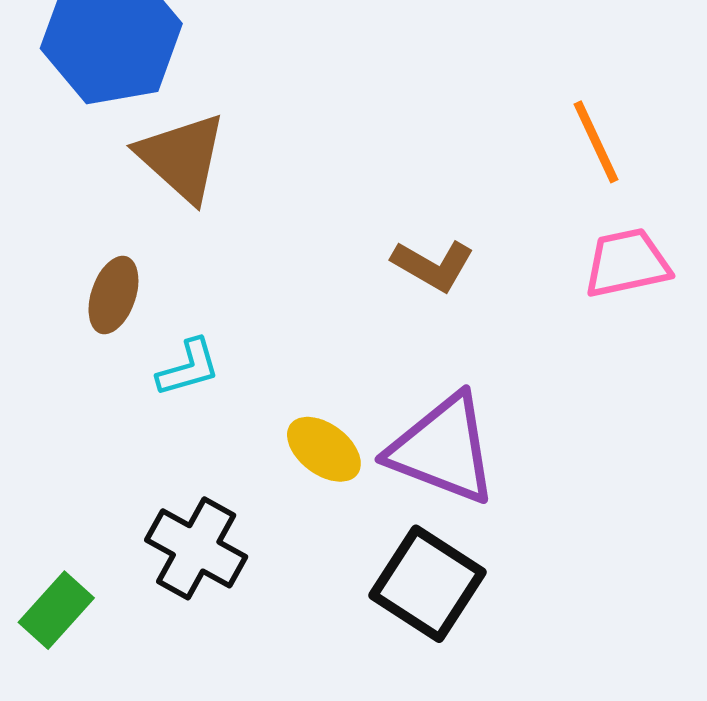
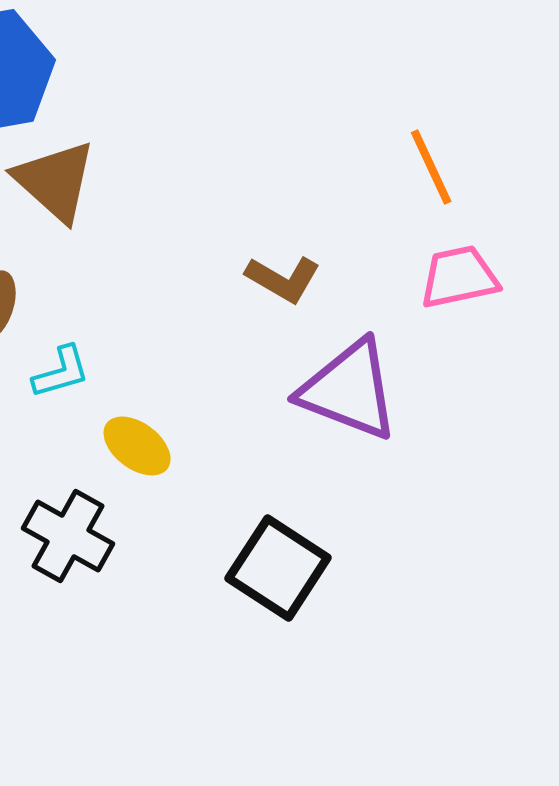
yellow ellipse: (324, 449) -> (137, 446), moved
purple triangle: (443, 449) -> (349, 390), moved

